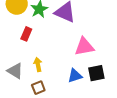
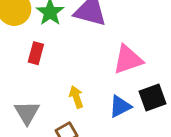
yellow arrow: (38, 64) -> (76, 97), moved
gray triangle: (15, 71) -> (27, 113), turned 36

